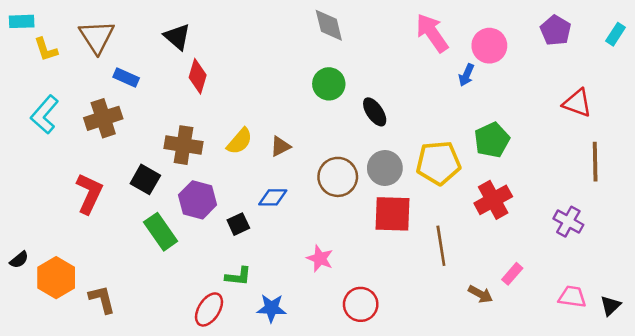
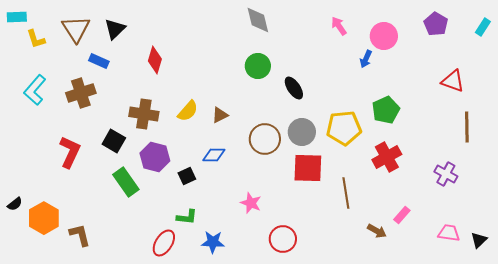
pink arrow: (432, 33) -> (339, 26), size x0.6
black triangle: (177, 37) -> (115, 29), moved, turned 35

